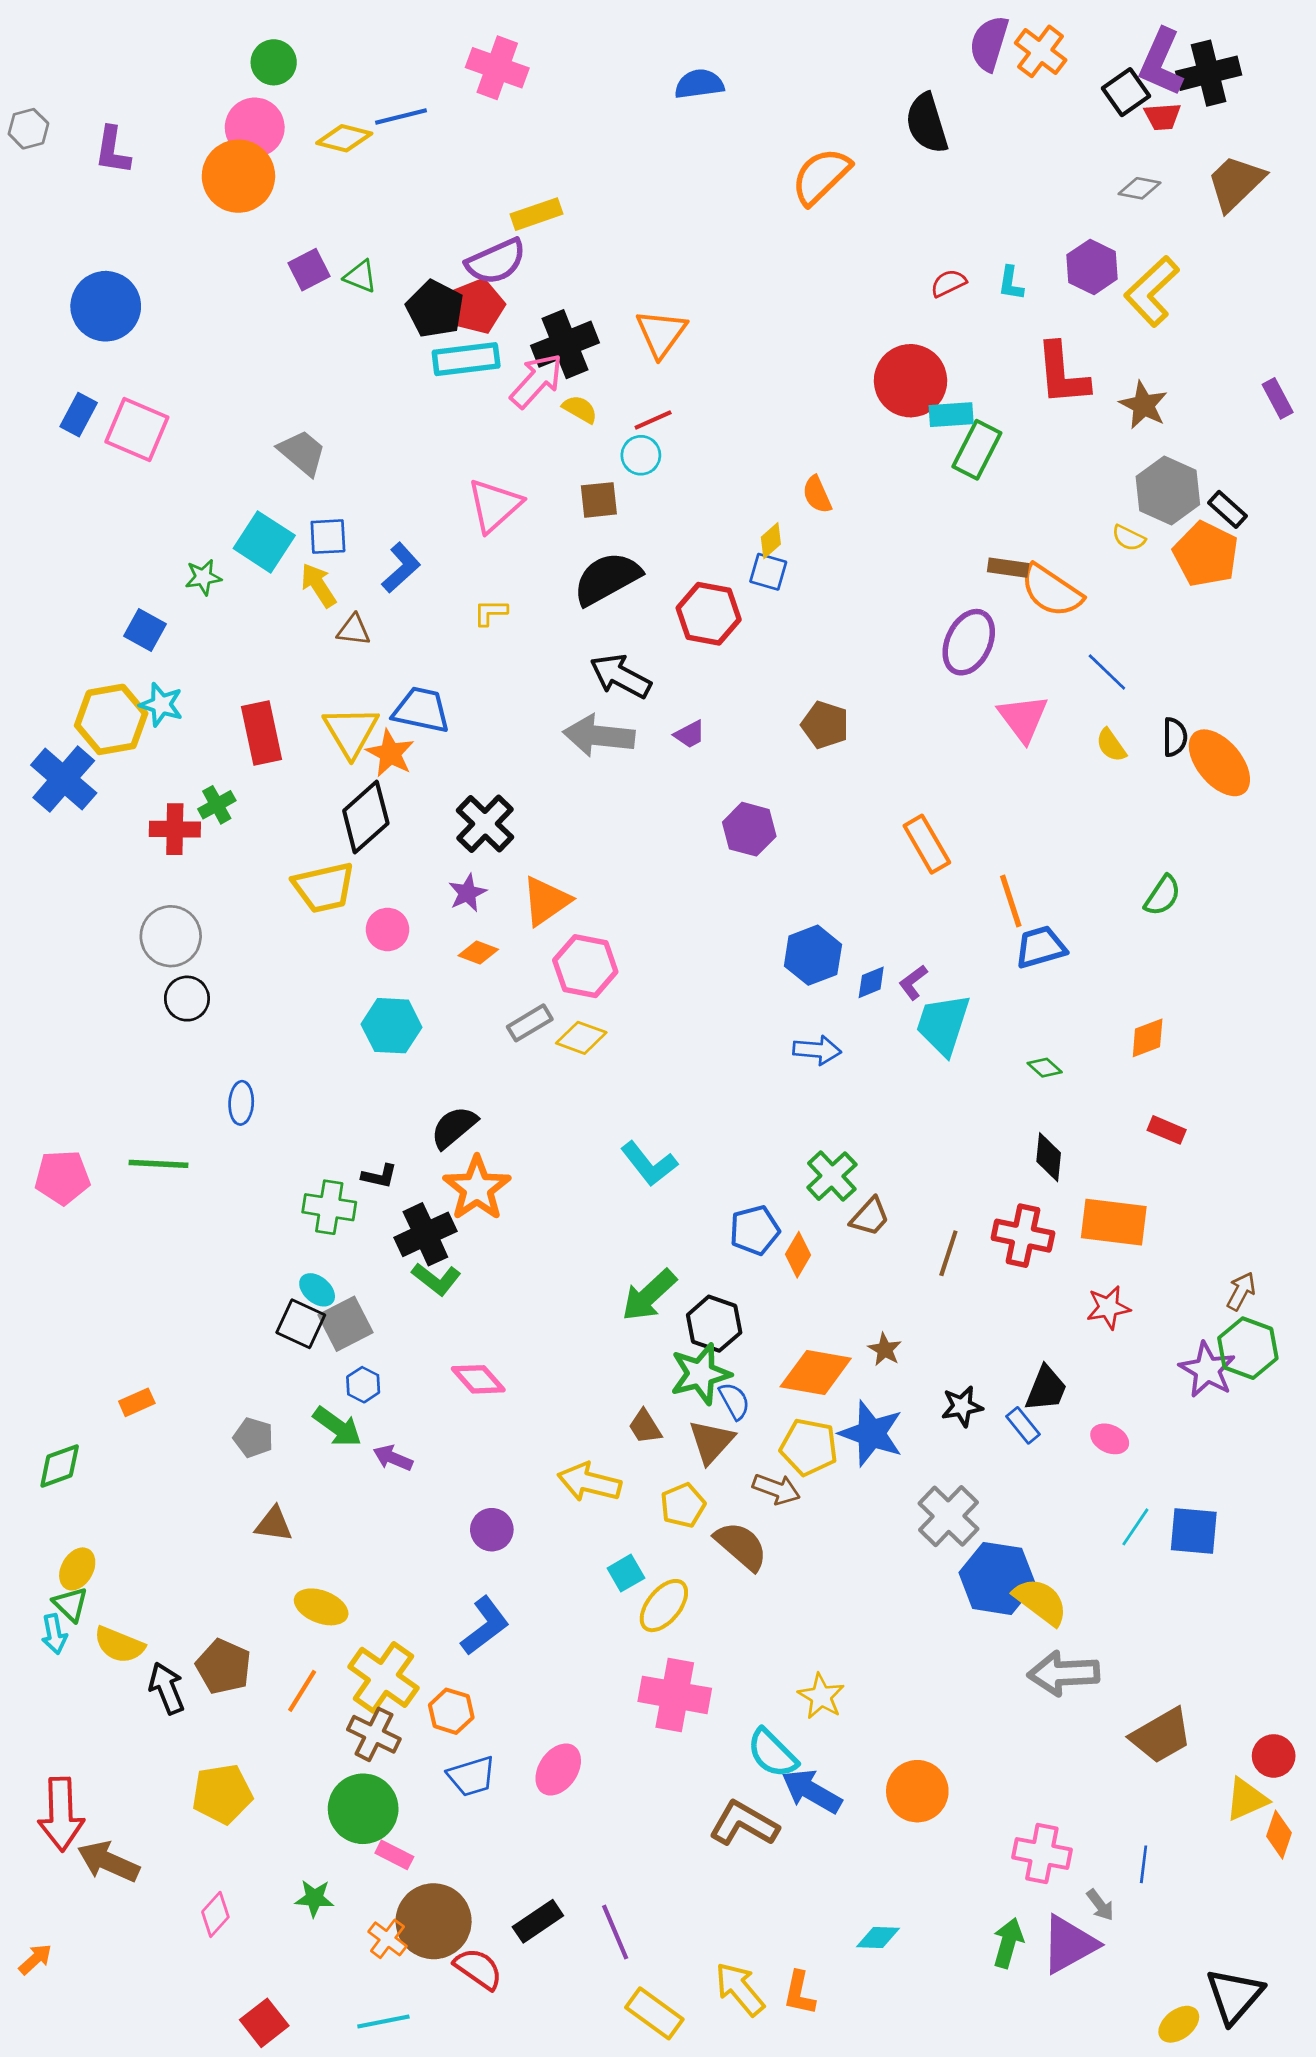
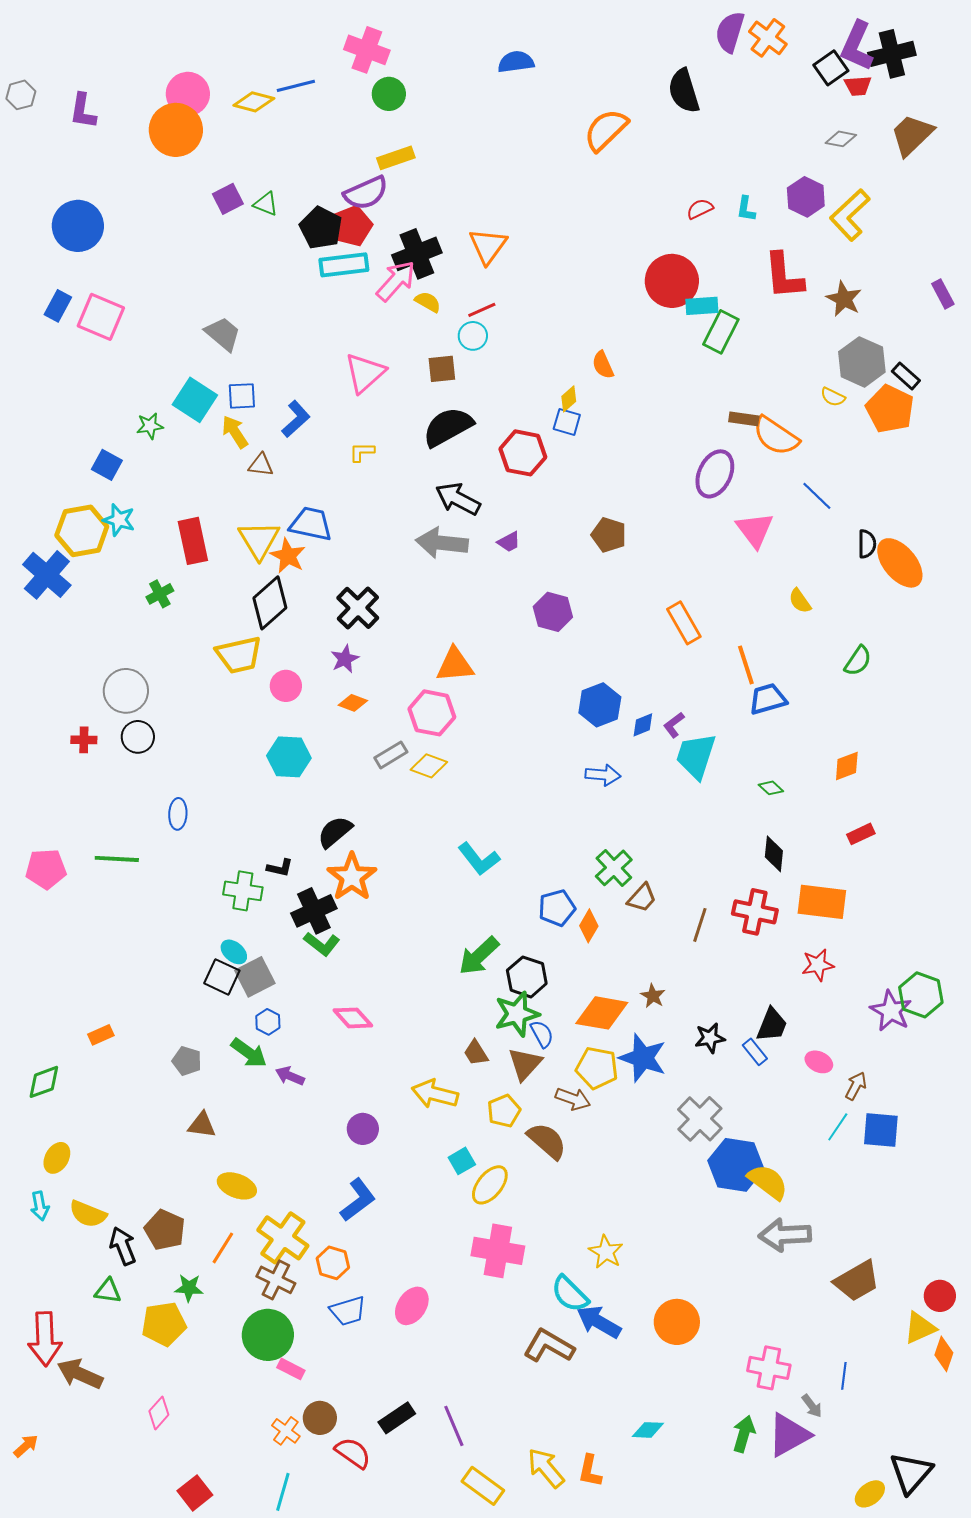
green circle: (274, 62) -> (389, 94), moved
yellow semicircle: (1111, 745) -> (800, 601), moved
red cross: (175, 829) -> (84, 740), moved, size x0.7
orange triangle: (546, 901) -> (455, 665), moved, turned 30
red rectangle: (1167, 1130) -> (861, 834), turned -48
brown arrow: (1241, 1291) -> (856, 1086), moved
green triangle: (70, 1604) -> (108, 1291), moved, turned -36
green star: (314, 1898) -> (189, 1288), moved
brown circle: (434, 1921) -> (320, 1418), size x0.6
cyan line: (383, 2022) -> (283, 1492), turned -63

